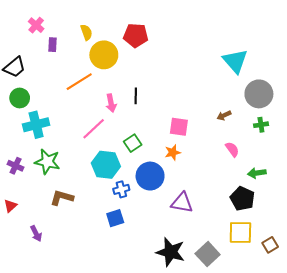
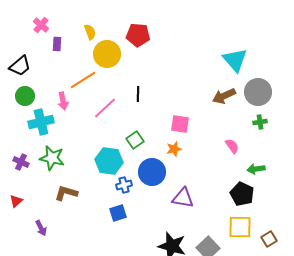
pink arrow: (111, 103) -> (63, 101), moved
brown arrow: (224, 115) -> (224, 96), moved, size x1.6
pink line: (94, 129) -> (105, 108), moved

